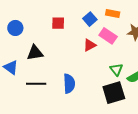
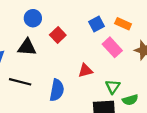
red square: (58, 23) -> (58, 35), moved, turned 32
blue circle: (15, 28) -> (33, 18), moved
red triangle: (90, 45) -> (85, 71), moved

